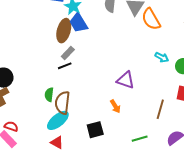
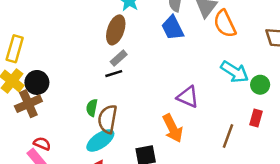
blue trapezoid: (78, 23) -> (173, 28), moved
cyan arrow: (162, 57) -> (235, 72), size x1.6
orange arrow: (115, 106) -> (173, 128), size x1.6

